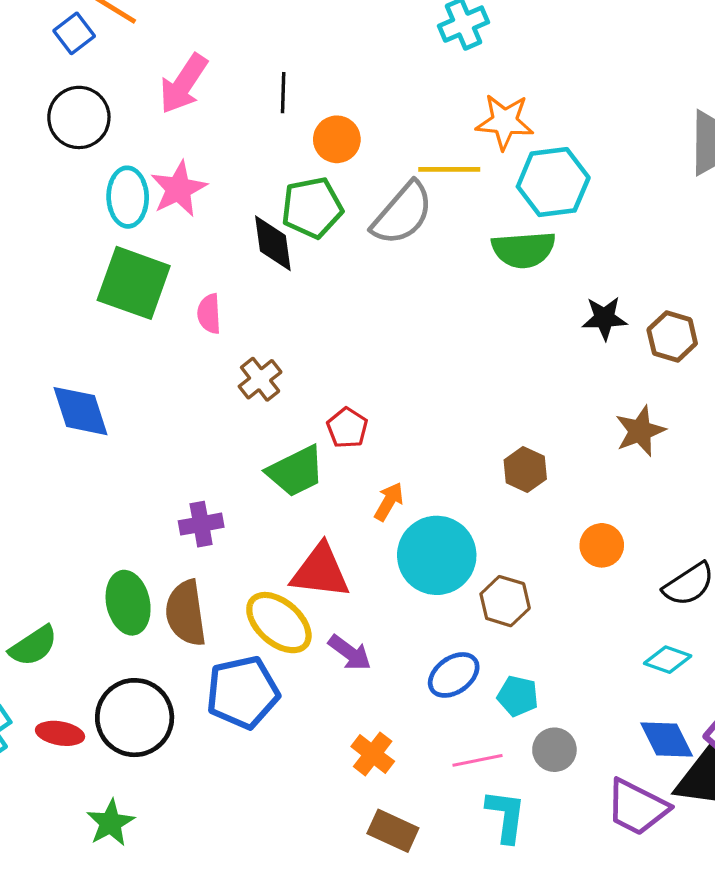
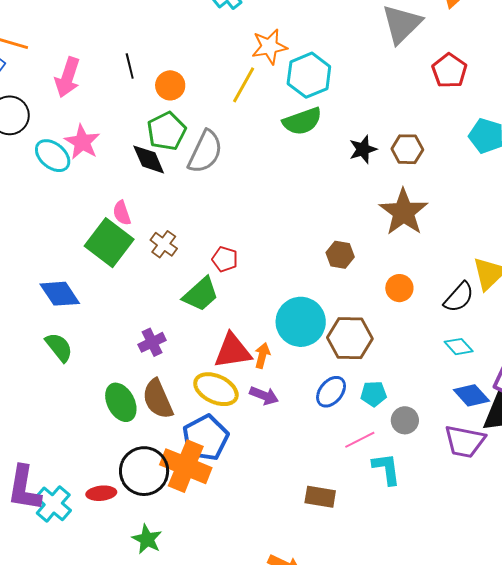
yellow line: (449, 169) -> (244, 85), turned -45
cyan ellipse: (128, 197) -> (53, 156), turned -33
gray semicircle: (402, 213) -> (205, 152), moved
green square: (134, 283) -> (109, 243), moved, turned 33
brown star: (640, 431) -> (404, 212), size x1.5
orange arrow: (389, 502) -> (262, 356), moved
brown hexagon: (505, 601) -> (350, 338), size x1.4
green semicircle: (33, 646) -> (59, 347), moved, turned -80
cyan diamond: (668, 660) -> (459, 347), turned 44
orange cross: (373, 754) -> (186, 466), moved, size x1.8

